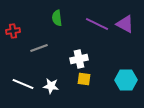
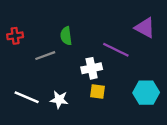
green semicircle: (57, 18) -> (66, 36), moved
purple line: (97, 24) -> (116, 50), moved

